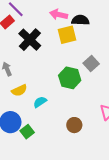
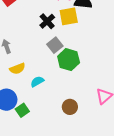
black cross: (30, 40) -> (47, 21), moved, size x0.7
gray square: (91, 63) -> (55, 45), moved

